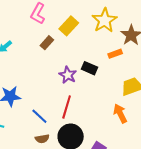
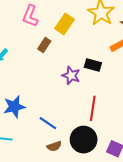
red line: (67, 107) -> (93, 108), moved

